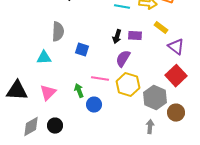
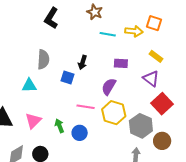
yellow rectangle: (161, 28) -> (156, 56), moved
black arrow: (117, 37) -> (83, 62), moved
purple triangle: (176, 47) -> (151, 79), moved
green arrow: (79, 91) -> (59, 126), moved

